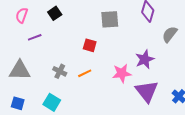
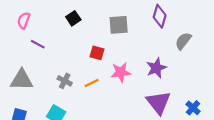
black square: (55, 13) -> (73, 18), moved
purple line: (35, 37) -> (38, 44), turned 48
pink star: (122, 73) -> (121, 72), moved

